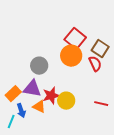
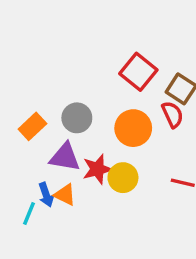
orange circle: (71, 56) -> (133, 128), moved
orange rectangle: (13, 94) -> (32, 126), moved
orange triangle: (39, 107) -> (65, 195), moved

